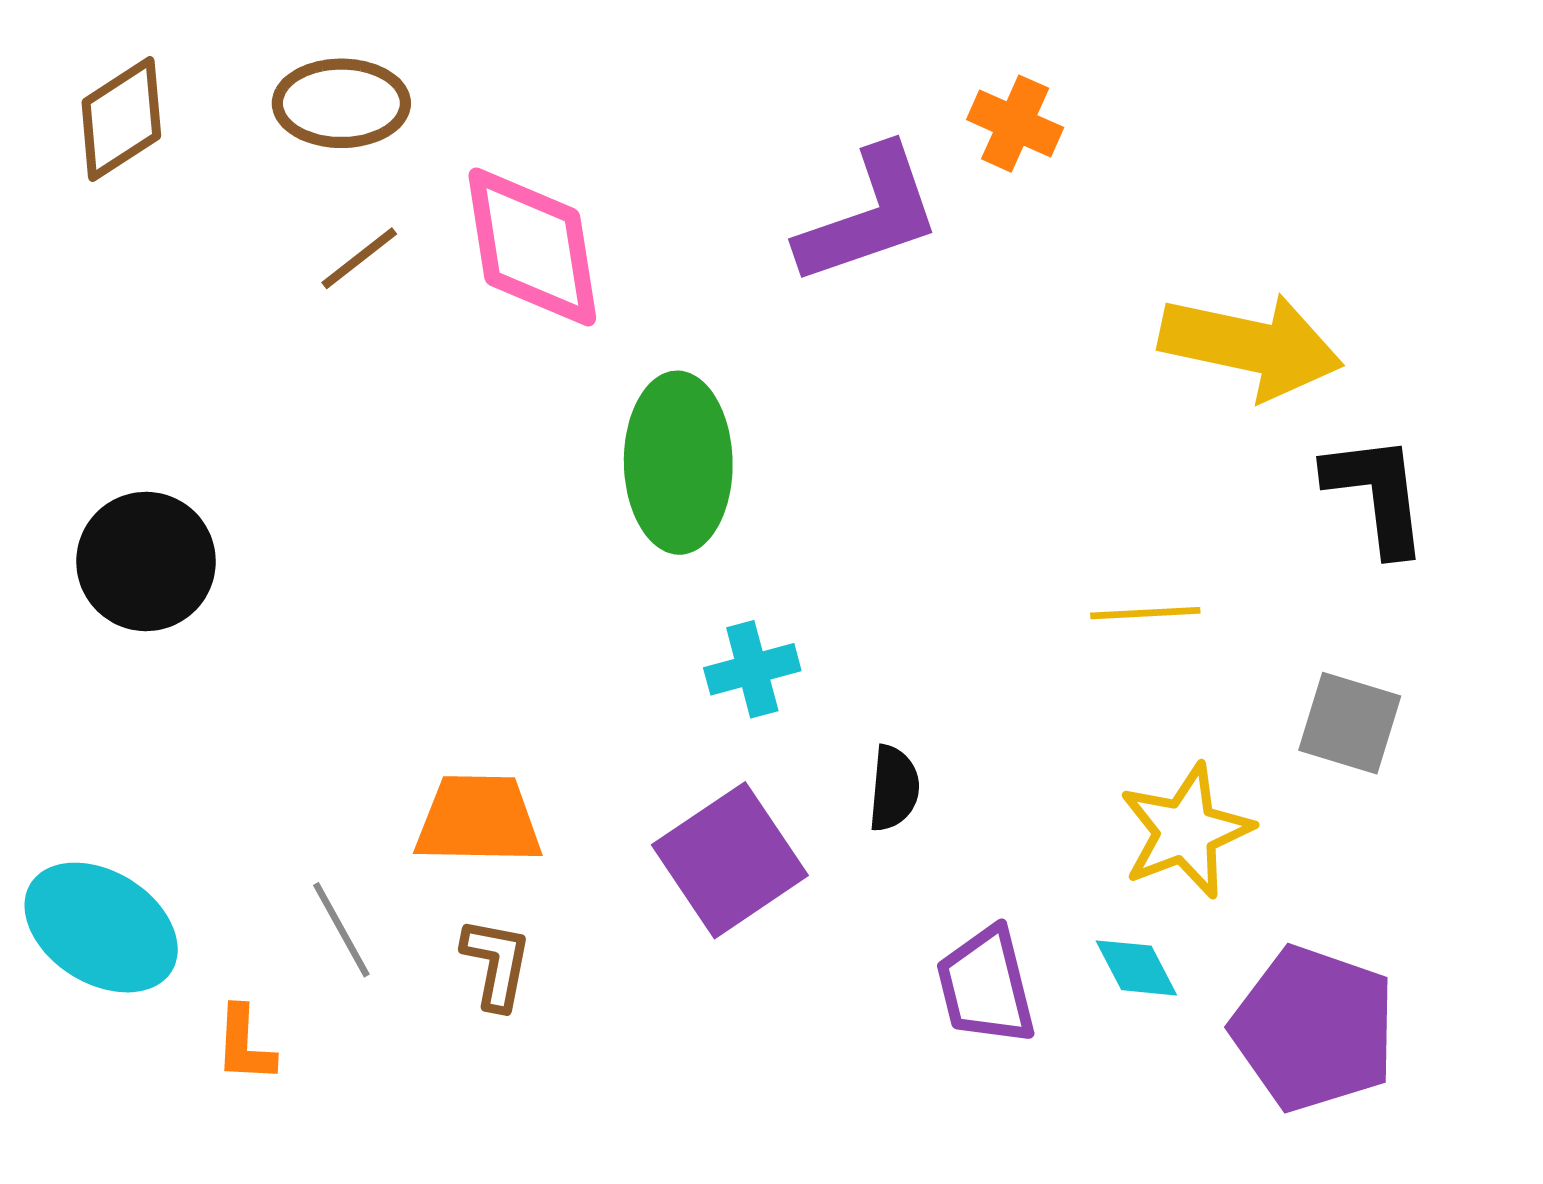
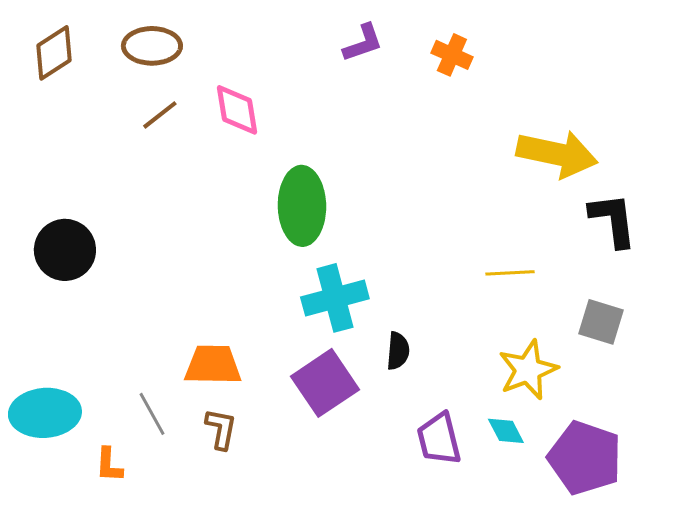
purple L-shape: (869, 216) -> (363, 43), moved, size x0.6
pink diamond: (532, 247) -> (237, 110), size x0.7
cyan cross: (752, 669) -> (335, 298), size x1.6
cyan ellipse: (101, 928) -> (45, 413), turned -36

